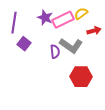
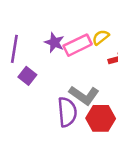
gray L-shape: (71, 46) -> (84, 95), moved
purple semicircle: (55, 52) -> (67, 112), moved, size x1.6

